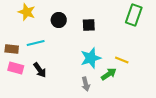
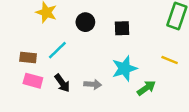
cyan line: (36, 43) -> (57, 50), turned -30
yellow line: (122, 60) -> (170, 60), moved
gray arrow: (86, 84) -> (93, 84), moved, turned -72

